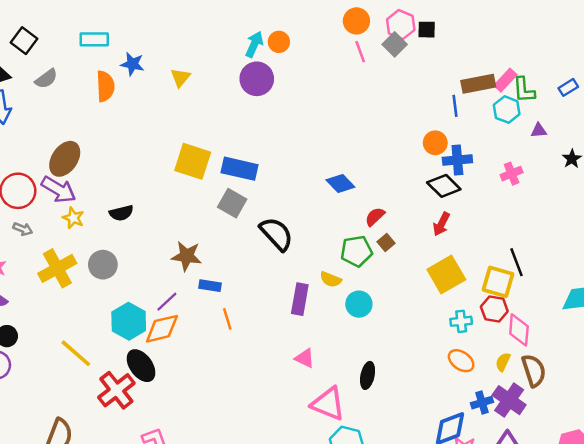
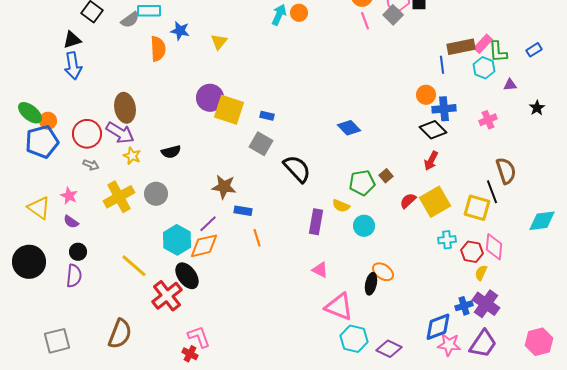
gray semicircle: (46, 79) -> (130, 20), moved
purple circle: (257, 79) -> (210, 98), moved
brown ellipse: (65, 159) -> (125, 108), turned -44
blue rectangle: (240, 169) -> (267, 116), size x0.5
red semicircle: (375, 217) -> (408, 201), moved
red hexagon: (494, 309) -> (472, 252), moved
orange ellipse: (461, 361) -> (383, 272), moved
brown semicircle: (534, 371) -> (506, 171), moved

